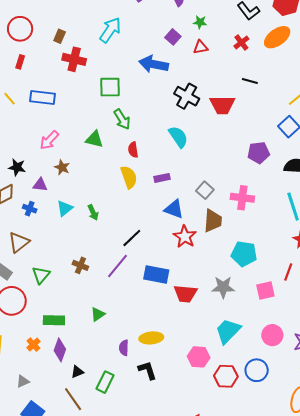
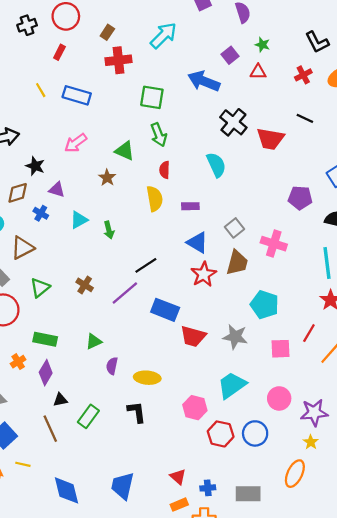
red cross: (74, 59) -> (118, 60), turned -30
brown star: (62, 167) -> (107, 178), moved
purple semicircle: (124, 348) -> (112, 366), moved

